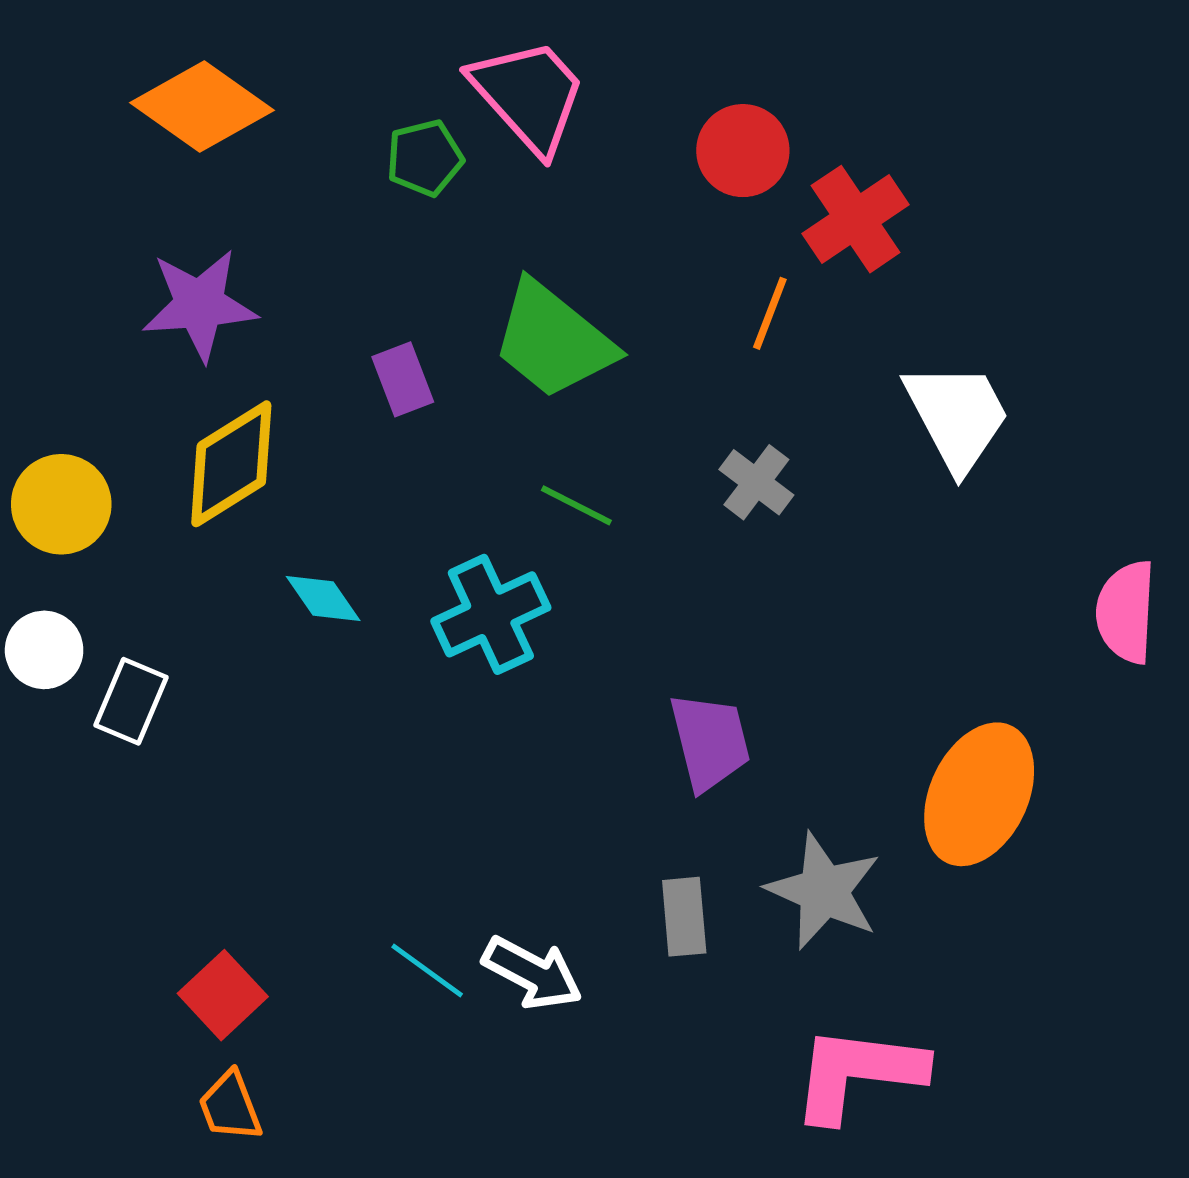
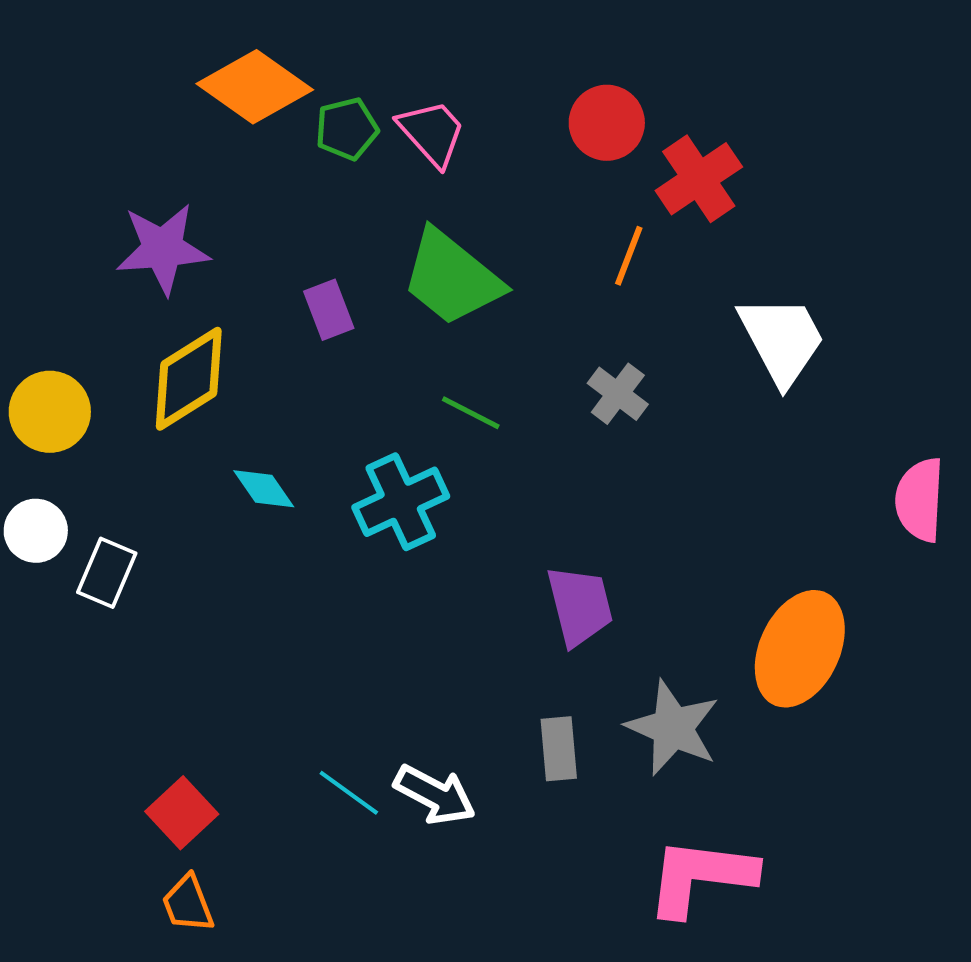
pink trapezoid: (529, 95) -> (432, 133), moved, size x0.7
orange diamond: (202, 106) -> (255, 87), moved

